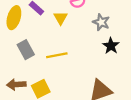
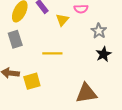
gray rectangle: (26, 50) -> (15, 39), moved

